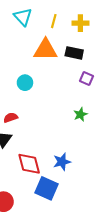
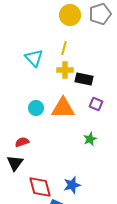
cyan triangle: (23, 17) -> (34, 58), moved
yellow cross: (80, 23) -> (65, 70), moved
orange triangle: (45, 50) -> (63, 108), moved

